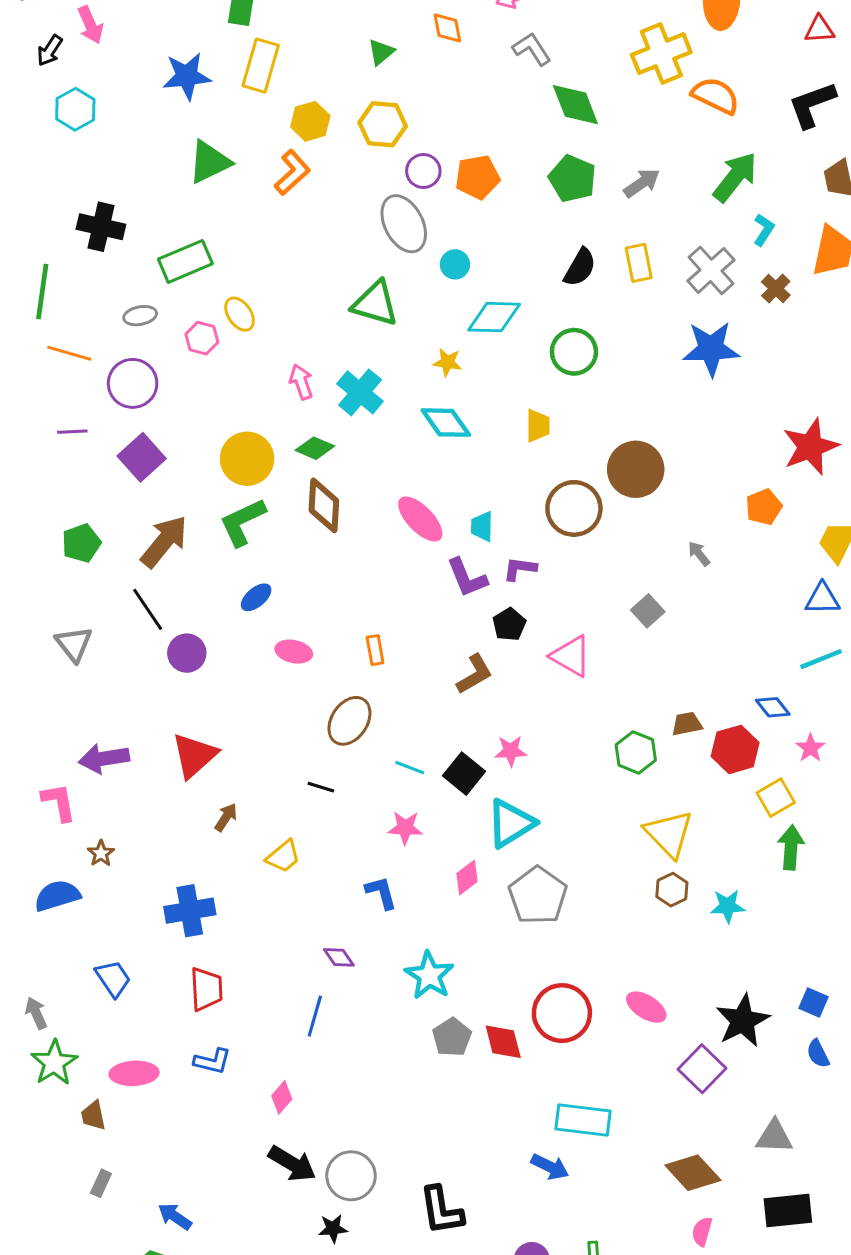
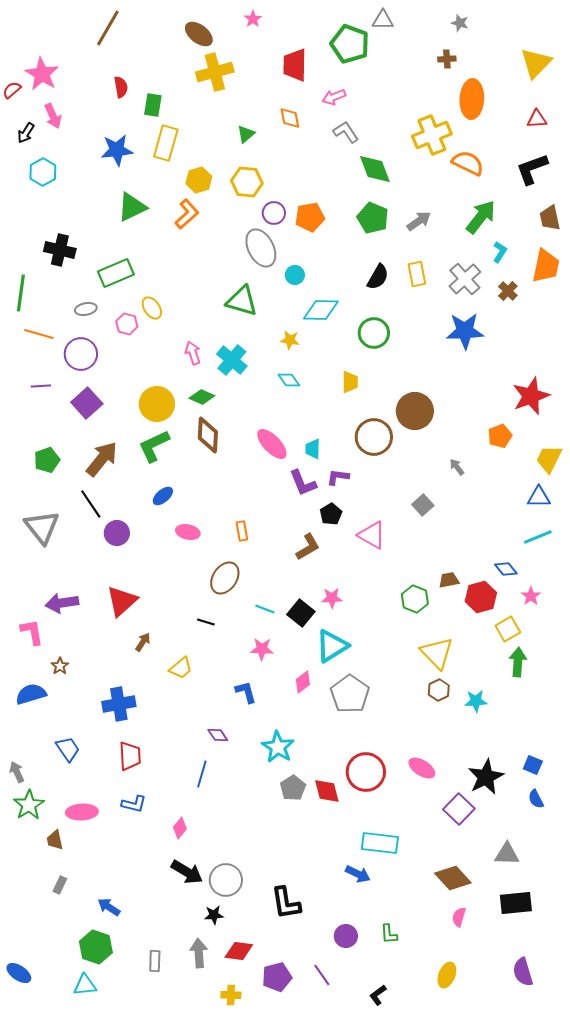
cyan diamond: (446, 423) -> (289, 380), size x0.7
gray triangle: (74, 644) -> (42, 527), size x1.4

